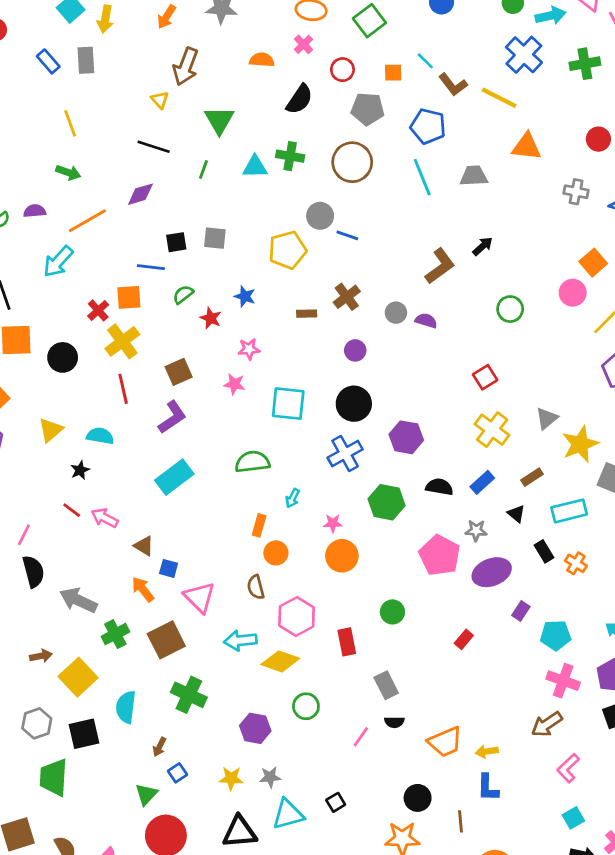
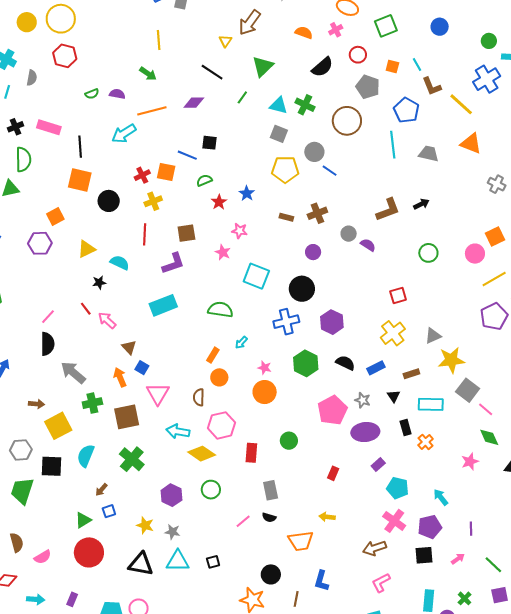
gray square: (215, 238) -> (279, 134), moved
yellow cross: (122, 341) -> (153, 201), size x0.7
red rectangle: (464, 639) -> (333, 473), turned -32
yellow arrow: (487, 752) -> (327, 517), moved

